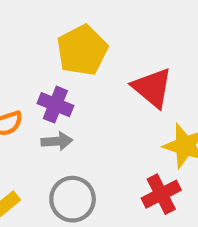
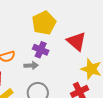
purple cross: (55, 105) -> (41, 50), moved

